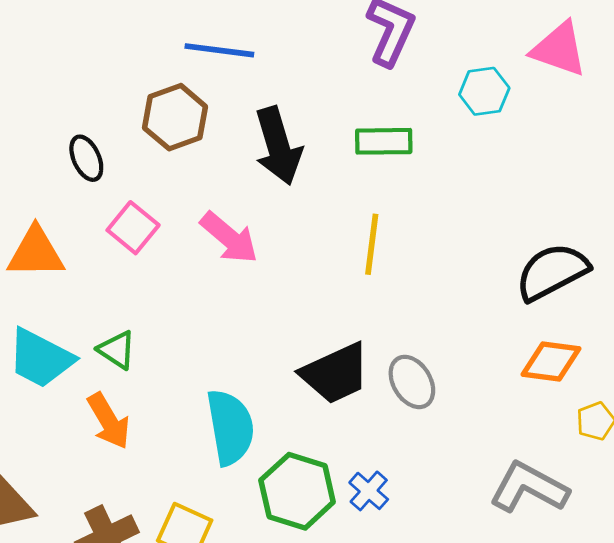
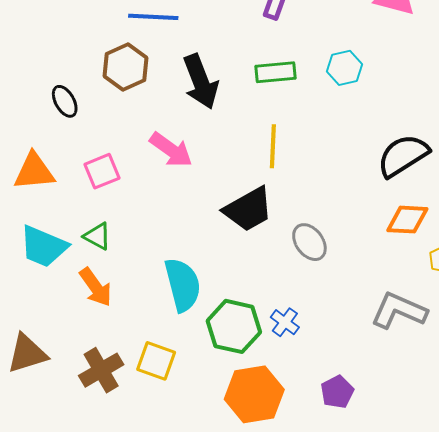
cyan hexagon: (484, 91) -> (345, 68), moved
pink square: (133, 228) -> (102, 171), moved, turned 33
black trapezoid: (335, 373) -> (248, 209), moved

